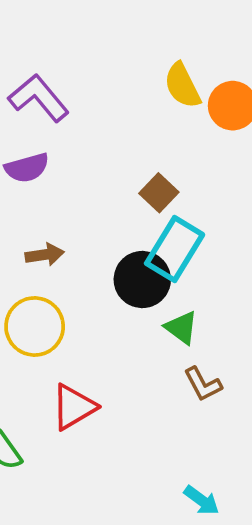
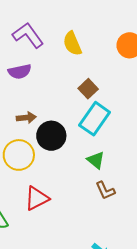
yellow semicircle: (182, 85) -> (72, 44), moved
black circle: (142, 280) -> (51, 136), moved

